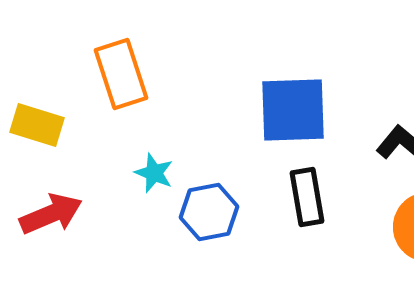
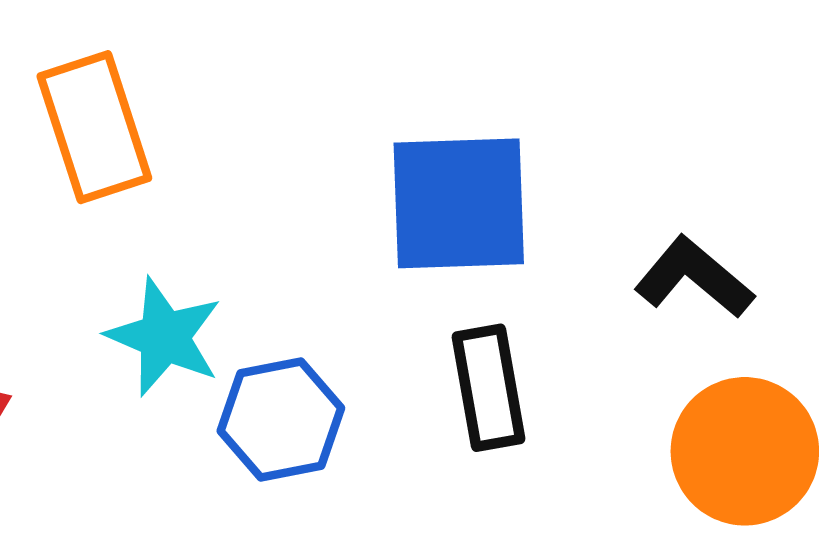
cyan star: (154, 173) -> (164, 337), size x1.4

